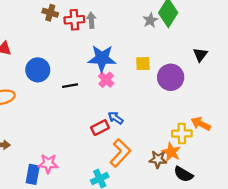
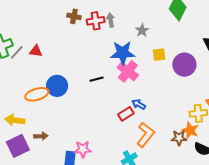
gray star: (150, 20) -> (142, 30), moved
blue circle: (38, 70) -> (57, 86), moved
pink cross: (106, 80) -> (128, 71), size x1.5

